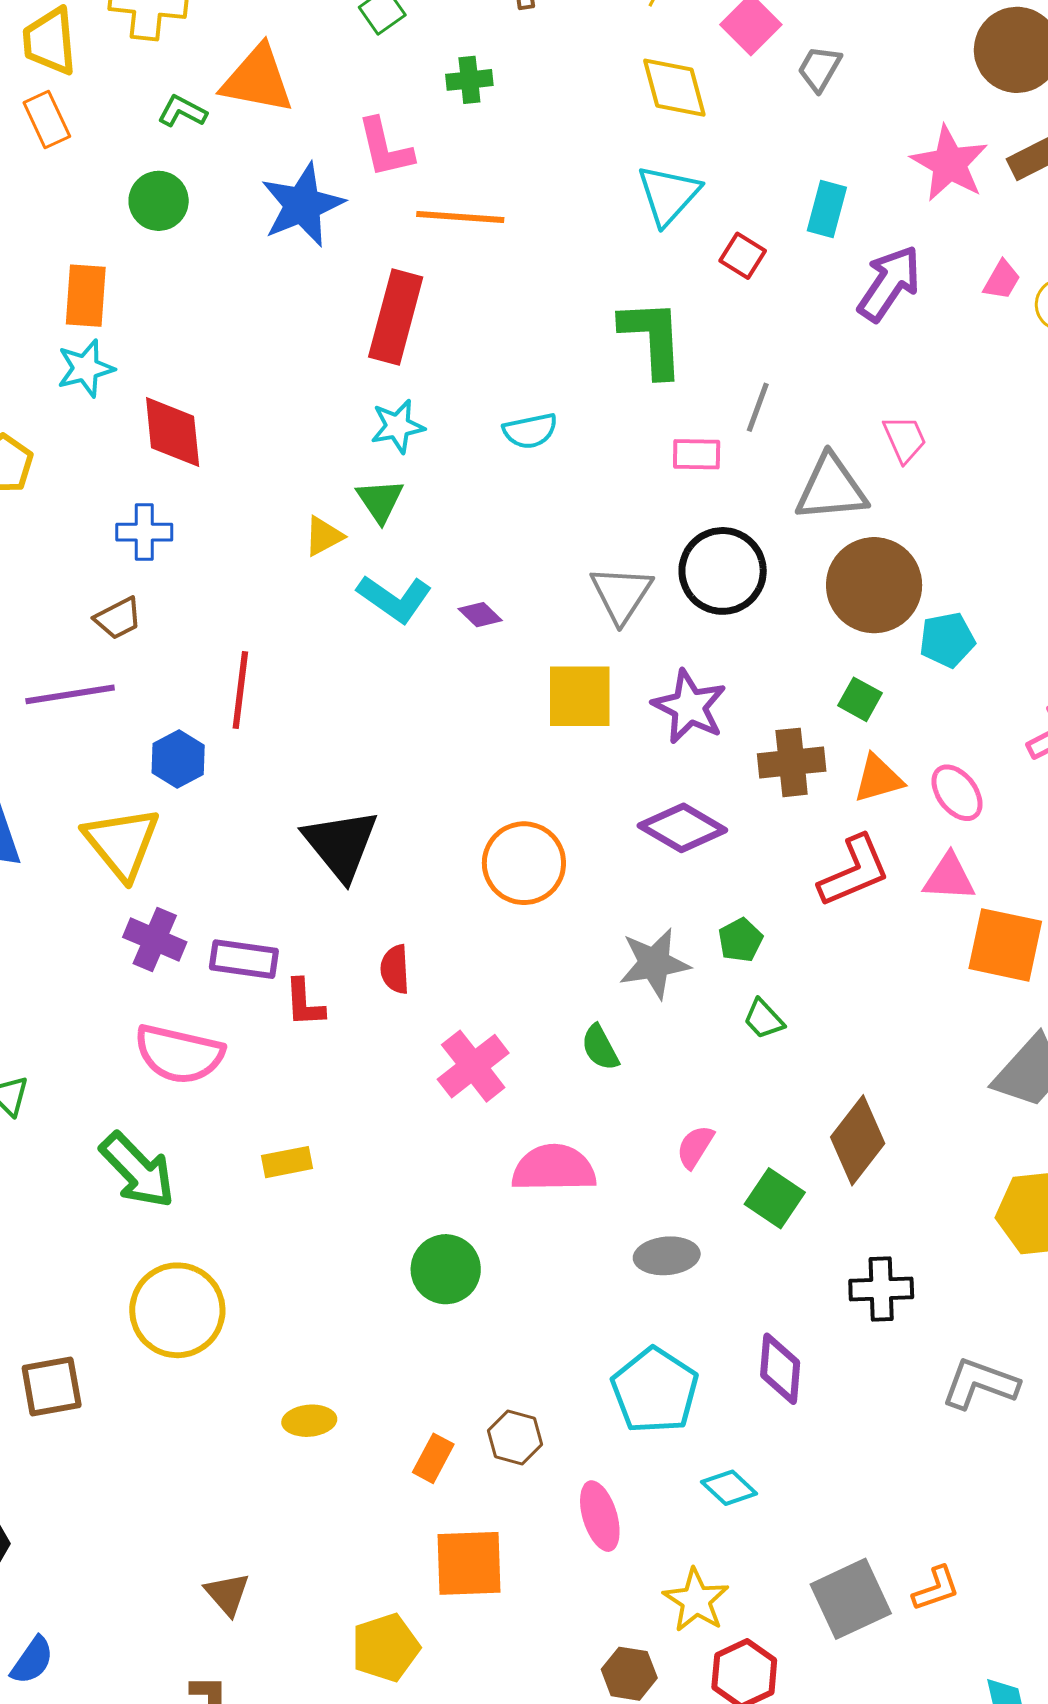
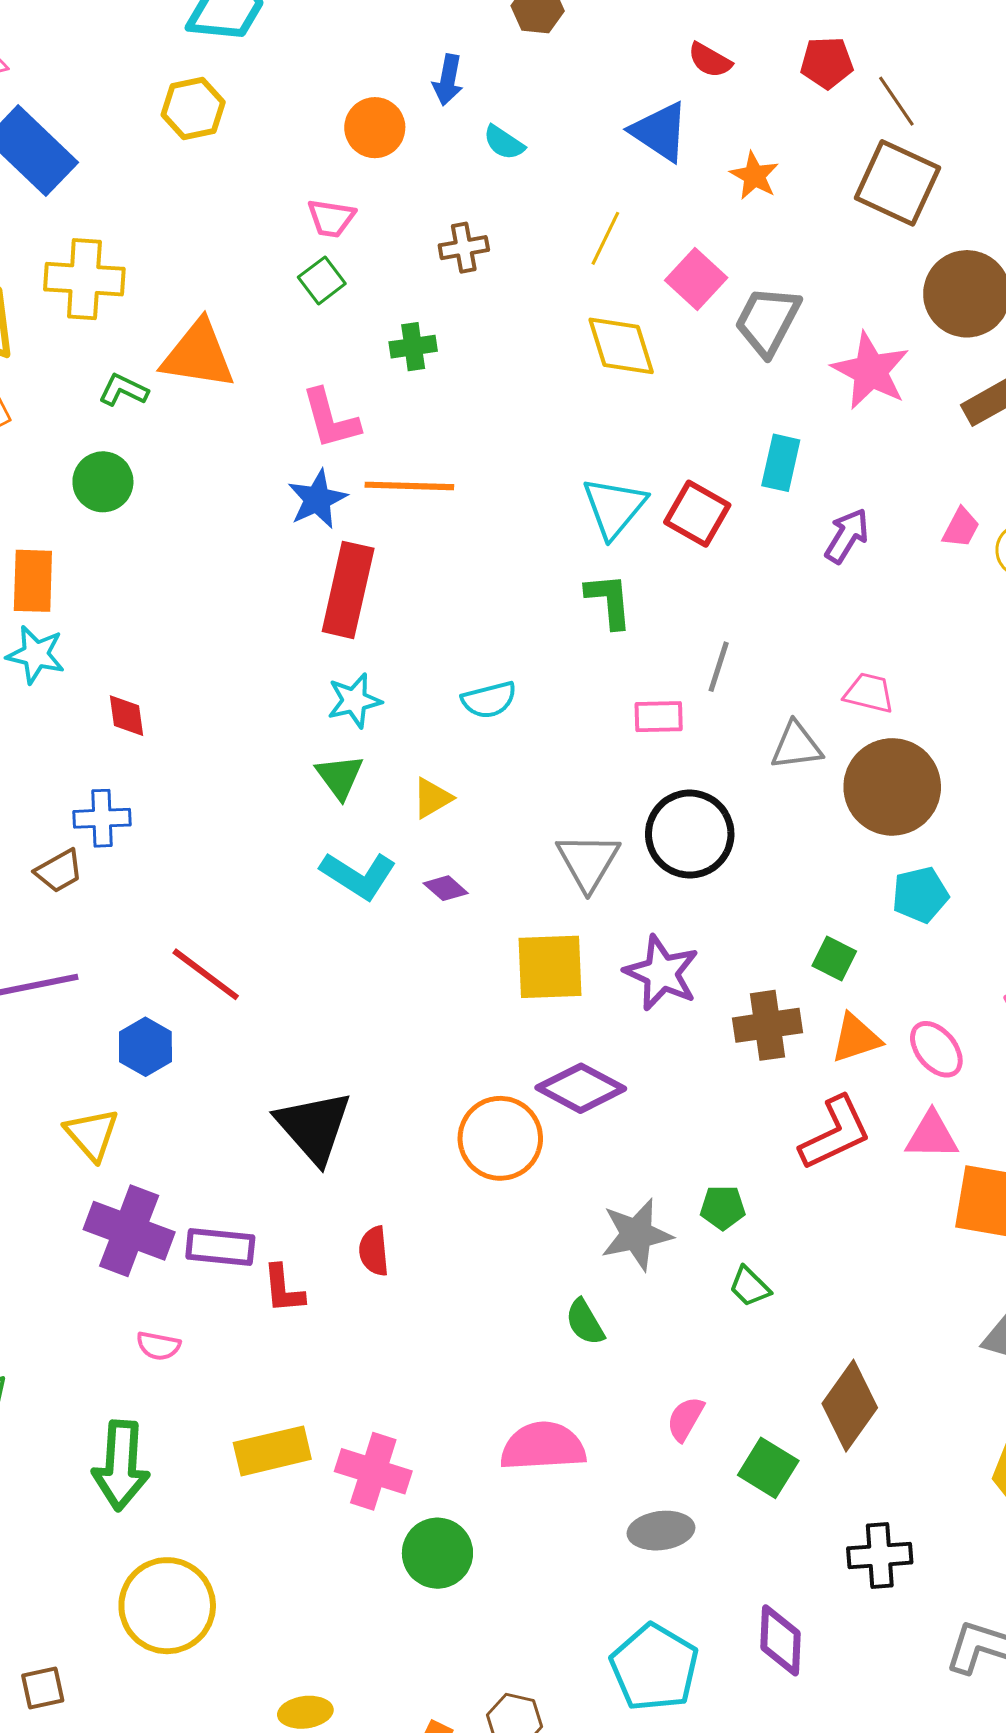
gray trapezoid: (819, 69) -> (767, 321), size x1.5
pink star: (949, 164) -> (871, 371), moved
cyan triangle: (668, 195) -> (614, 507), moved
blue star: (302, 205) -> (317, 499), moved, size x0.7
red square: (743, 256) -> (697, 514), size x1.4
purple arrow: (889, 283) -> (847, 536), size x0.7
green L-shape: (652, 338) -> (609, 601), size x0.7
cyan star: (86, 368) -> (36, 655), turned 30
red diamond: (173, 432) -> (127, 716), size x0.6
pink trapezoid: (905, 439) -> (869, 693), turned -50
gray triangle: (831, 488) -> (796, 746), size x0.7
yellow triangle: (324, 536) -> (432, 798), moved
brown circle: (874, 585) -> (892, 787), moved
brown trapezoid: (118, 618) -> (59, 871), moved
red line: (240, 690) -> (206, 974), turned -58
purple diamond: (682, 828) -> (581, 1088), moved
yellow triangle: (122, 843) -> (92, 1134), size x0.7
purple cross: (155, 940) -> (129, 1231), size x1.4
green pentagon: (740, 940) -> (723, 1207), turned 30
pink semicircle: (179, 1054) -> (158, 1346), size x0.5
pink cross: (473, 1066) -> (373, 1471), moved, turned -32
yellow rectangle: (287, 1162) -> (272, 1451), size x1.5
green arrow: (137, 1170) -> (121, 1465), turned 50
brown square: (52, 1387) -> (43, 1688), size x0.7

